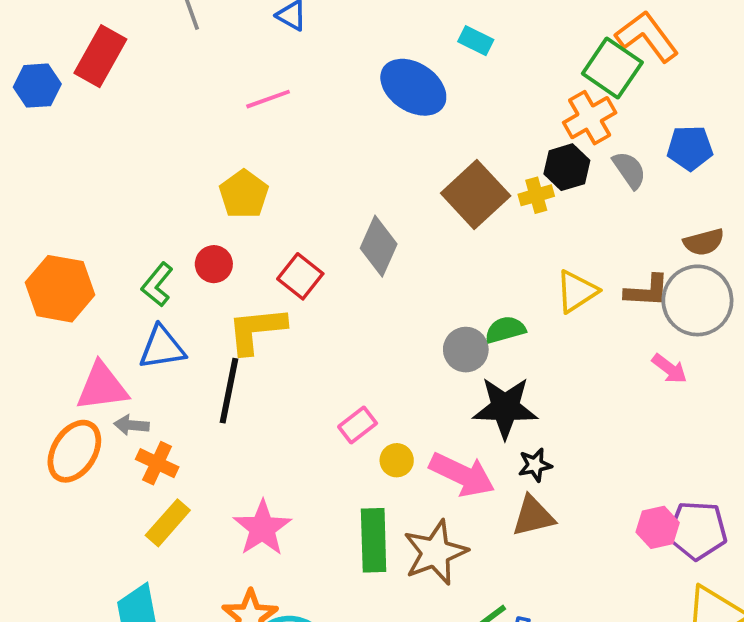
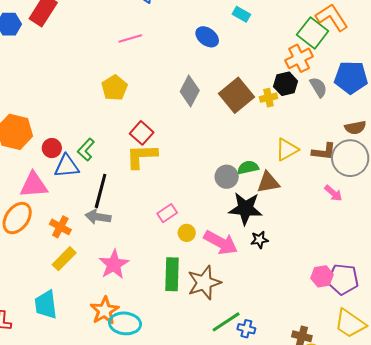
blue ellipse: (413, 87) -> (207, 37), size x0.7
blue pentagon: (690, 148) -> (351, 77), size x1.4
gray diamond: (379, 246) -> (190, 91), moved
red circle: (214, 264) -> (52, 148), moved
green L-shape: (157, 285) -> (86, 150), moved
yellow L-shape: (256, 330) -> (142, 156), moved
gray arrow: (131, 425) -> (98, 217), moved, size x1.4
brown triangle: (533, 516) -> (268, 182), moved

